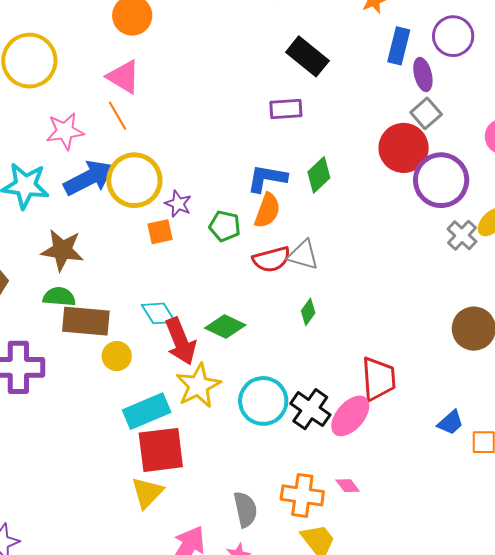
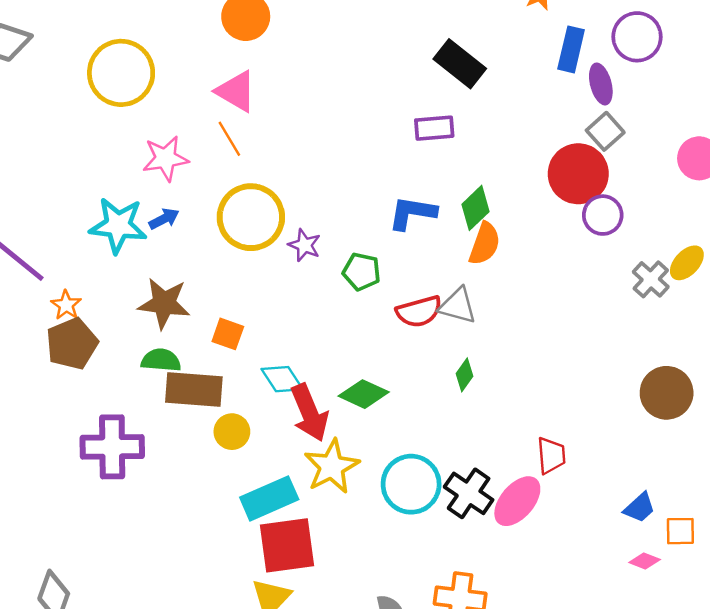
blue arrow: (89, 178) -> (164, 219), moved, size x0.5
purple circle: (441, 180) -> (603, 215), moved, size x0.6
orange semicircle: (267, 210) -> (485, 244), moved
orange square: (160, 232) -> (228, 334), moved, turned 32
red trapezoid: (379, 379) -> (551, 455), size x0.7
pink diamond: (348, 486) -> (645, 561), moved, turned -30

